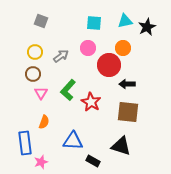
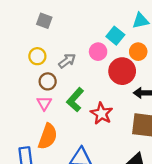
cyan square: (94, 23) -> (115, 36), moved, turned 35
brown circle: (33, 74) -> (48, 81), moved
orange semicircle: (44, 122) -> (48, 136), size x1.6

